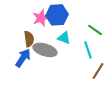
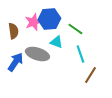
green line: (95, 30) -> (75, 29), moved
brown semicircle: (29, 39) -> (13, 31), moved

